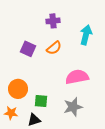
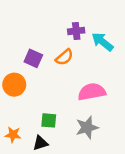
purple cross: (53, 21) -> (76, 31), moved
cyan arrow: (86, 35) -> (102, 42), turned -66
orange circle: (18, 89) -> (14, 85), moved

